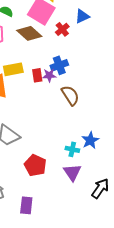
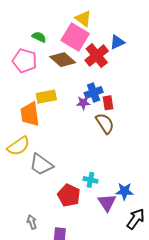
red cross: (62, 29) -> (97, 56), size x1.6
red rectangle: (37, 75) -> (108, 103), moved
blue star: (90, 140) -> (124, 191), moved, turned 30
cyan cross: (72, 149) -> (90, 180), moved

